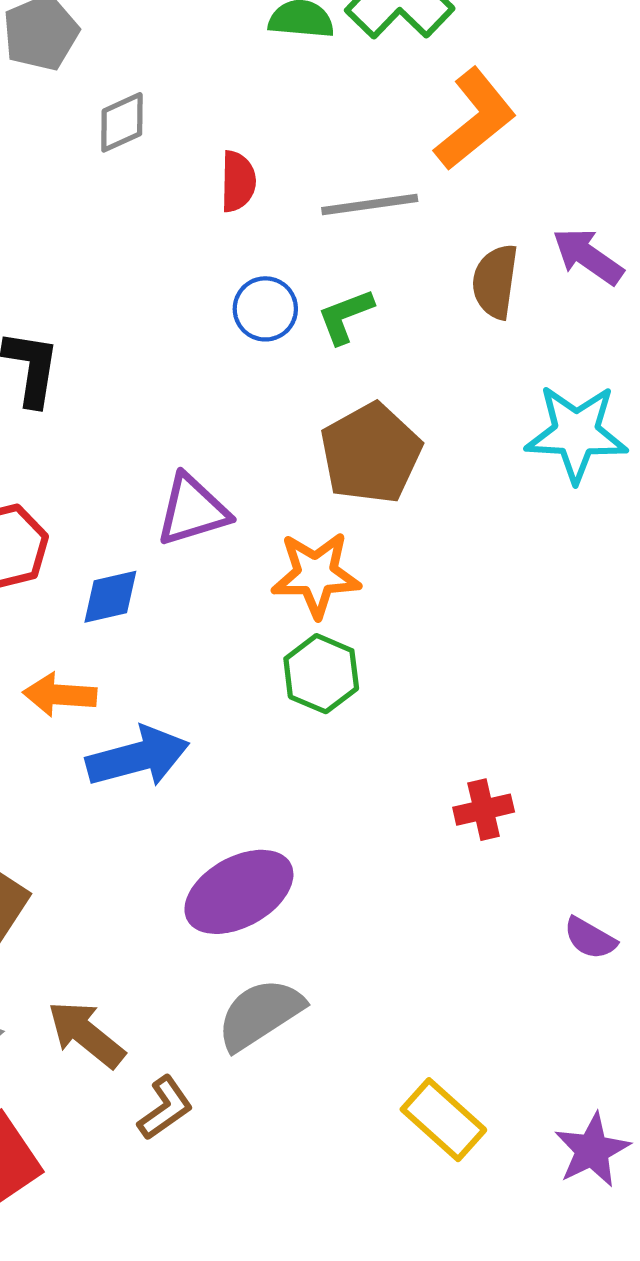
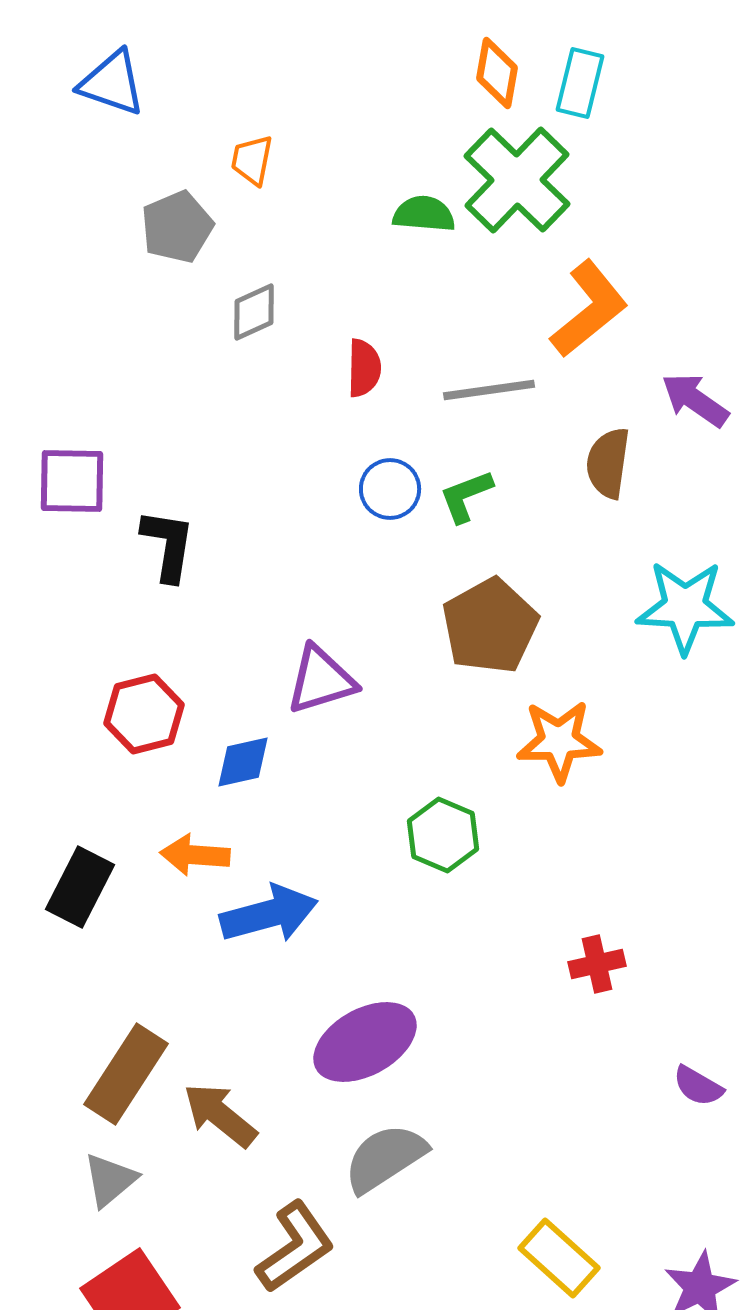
purple arrow: (588, 256) -> (695, 400), moved
orange star: (316, 575) -> (559, 741), moved
brown arrow: (86, 1034) -> (220, 1115), moved
brown L-shape: (165, 1108) -> (295, 1247), size x1.5

